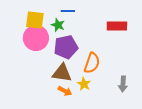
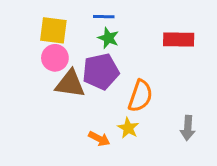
green star: (58, 25) -> (108, 38), moved
pink circle: (36, 38) -> (55, 58), size x0.7
brown triangle: (62, 73) -> (70, 84), moved

